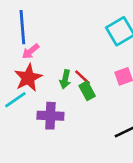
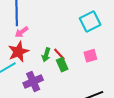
purple cross: (50, 116) -> (33, 81), turned -30

